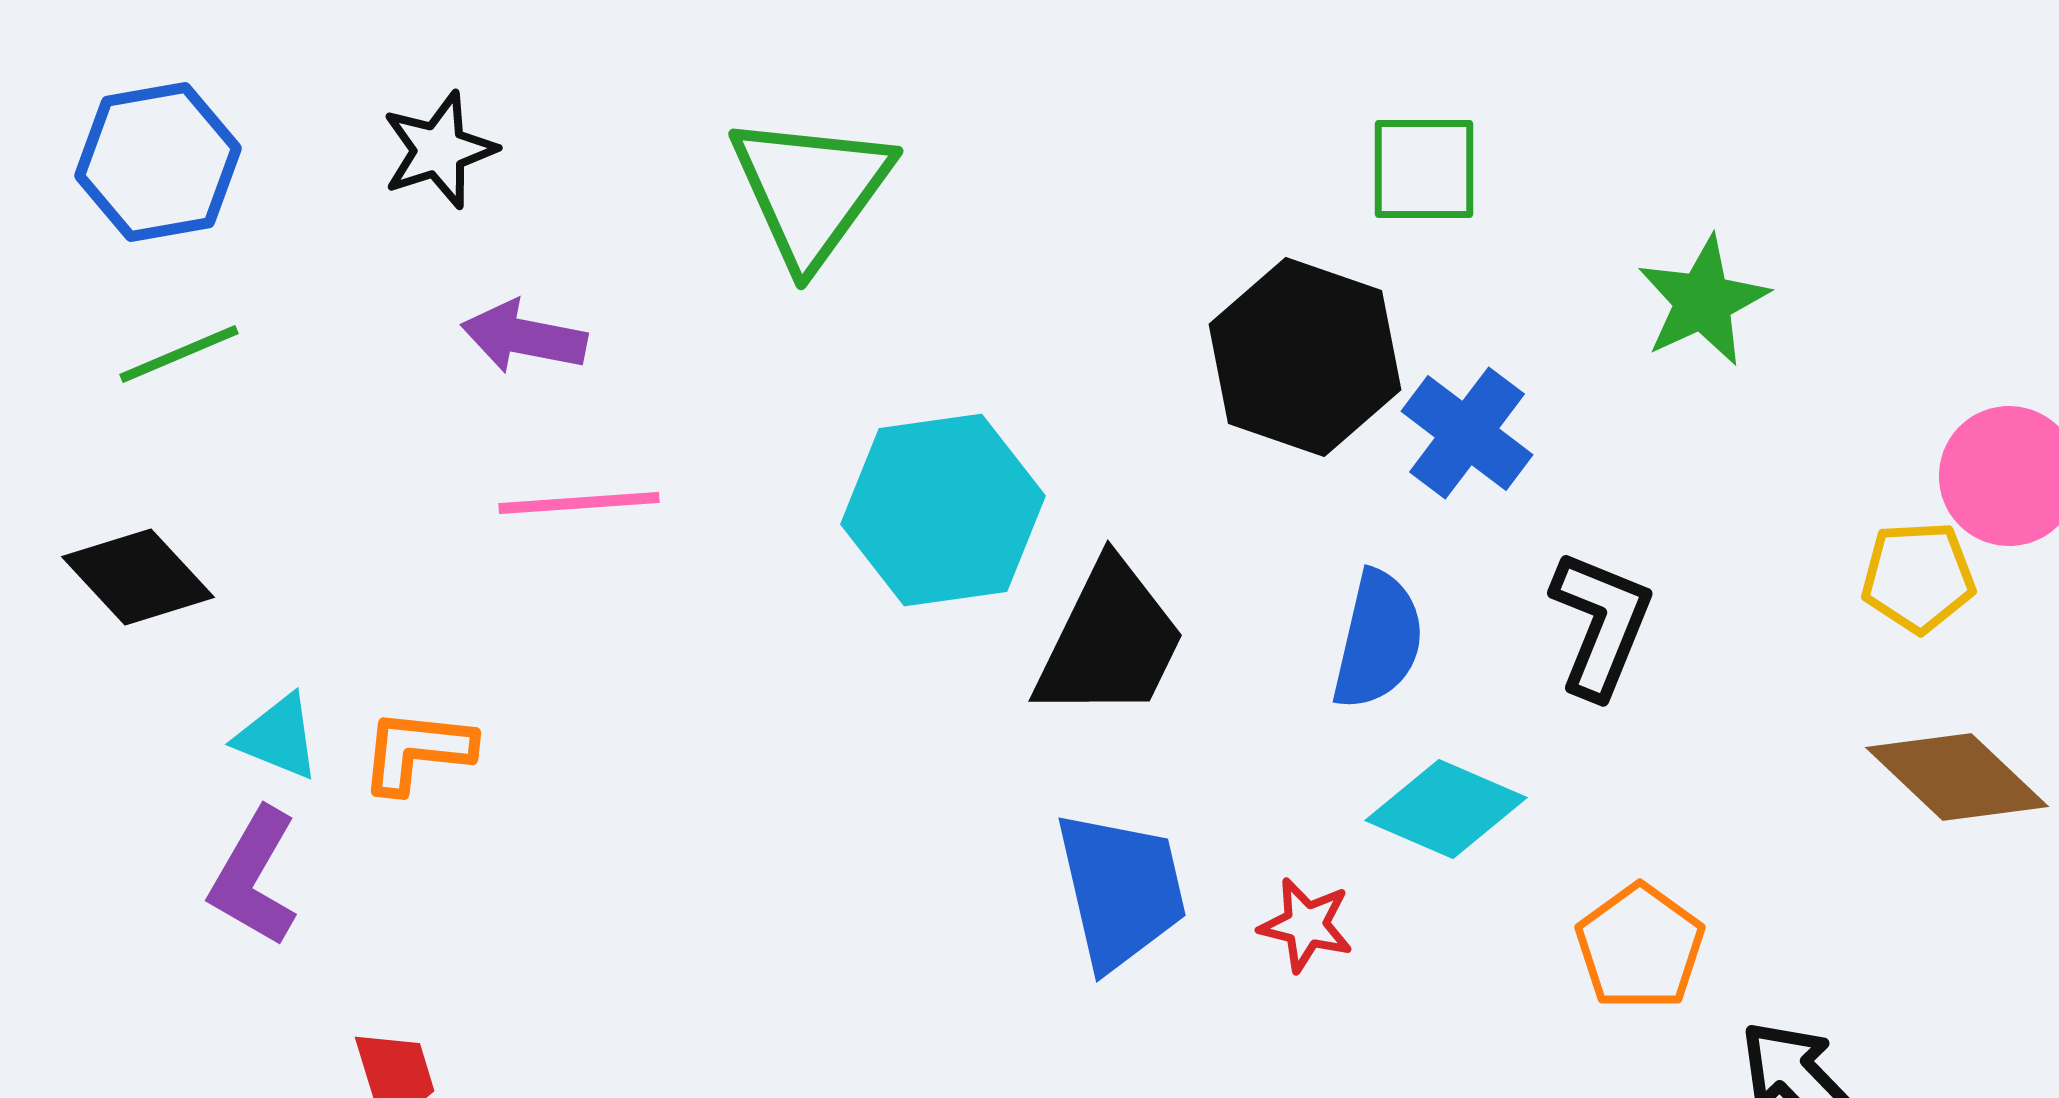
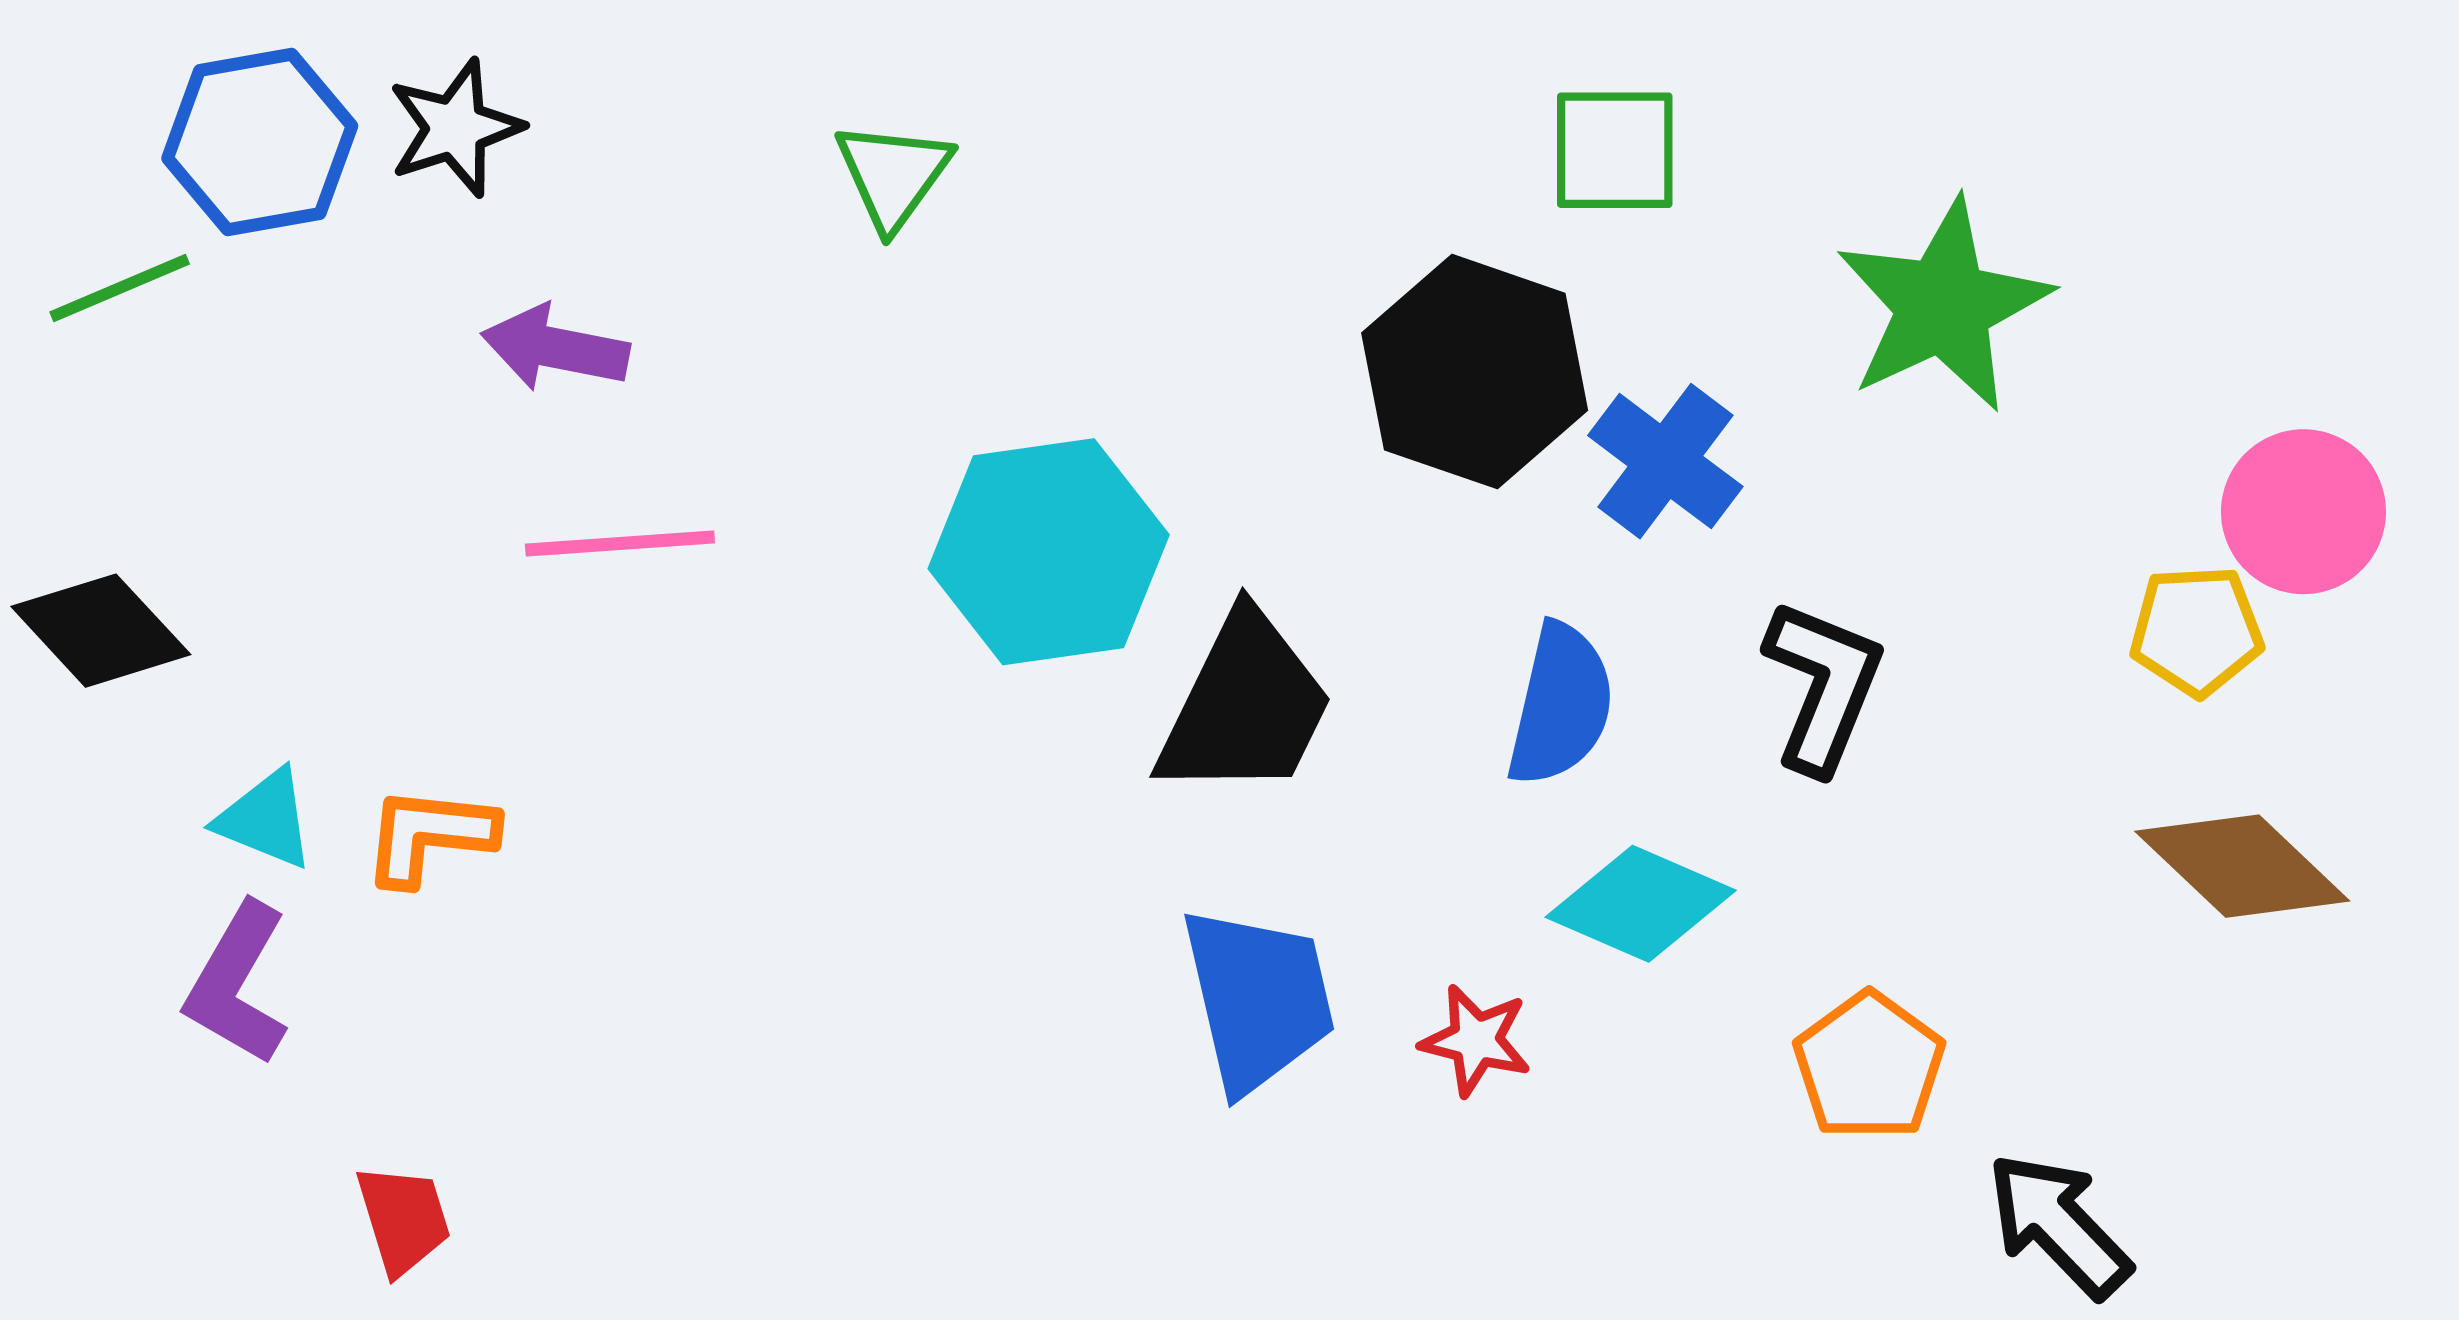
blue hexagon: (158, 162) -> (260, 142), moved
green triangle: (811, 190) -> (893, 175), size x0.6
green star: (1703, 301) -> (1943, 306), size x1.4
green line: (179, 354) -> (120, 288), moved

